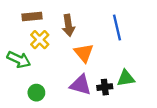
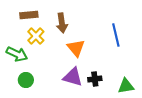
blue line: (117, 28) -> (116, 35), moved
green triangle: (126, 78) -> (126, 86), moved
green circle: (36, 93) -> (26, 80), moved

